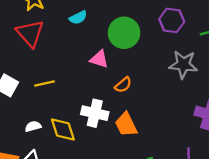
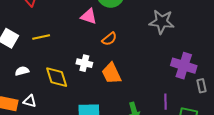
white cross: (95, 113) -> (84, 63), size x0.7
white semicircle: (33, 126) -> (22, 71), moved

